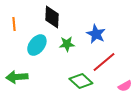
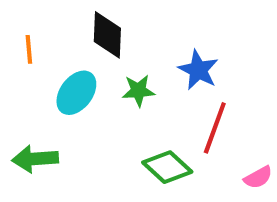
red line: (104, 62) -> (215, 128), turned -30

